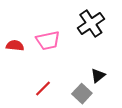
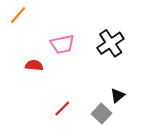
pink trapezoid: (48, 41) -> (62, 44), moved

